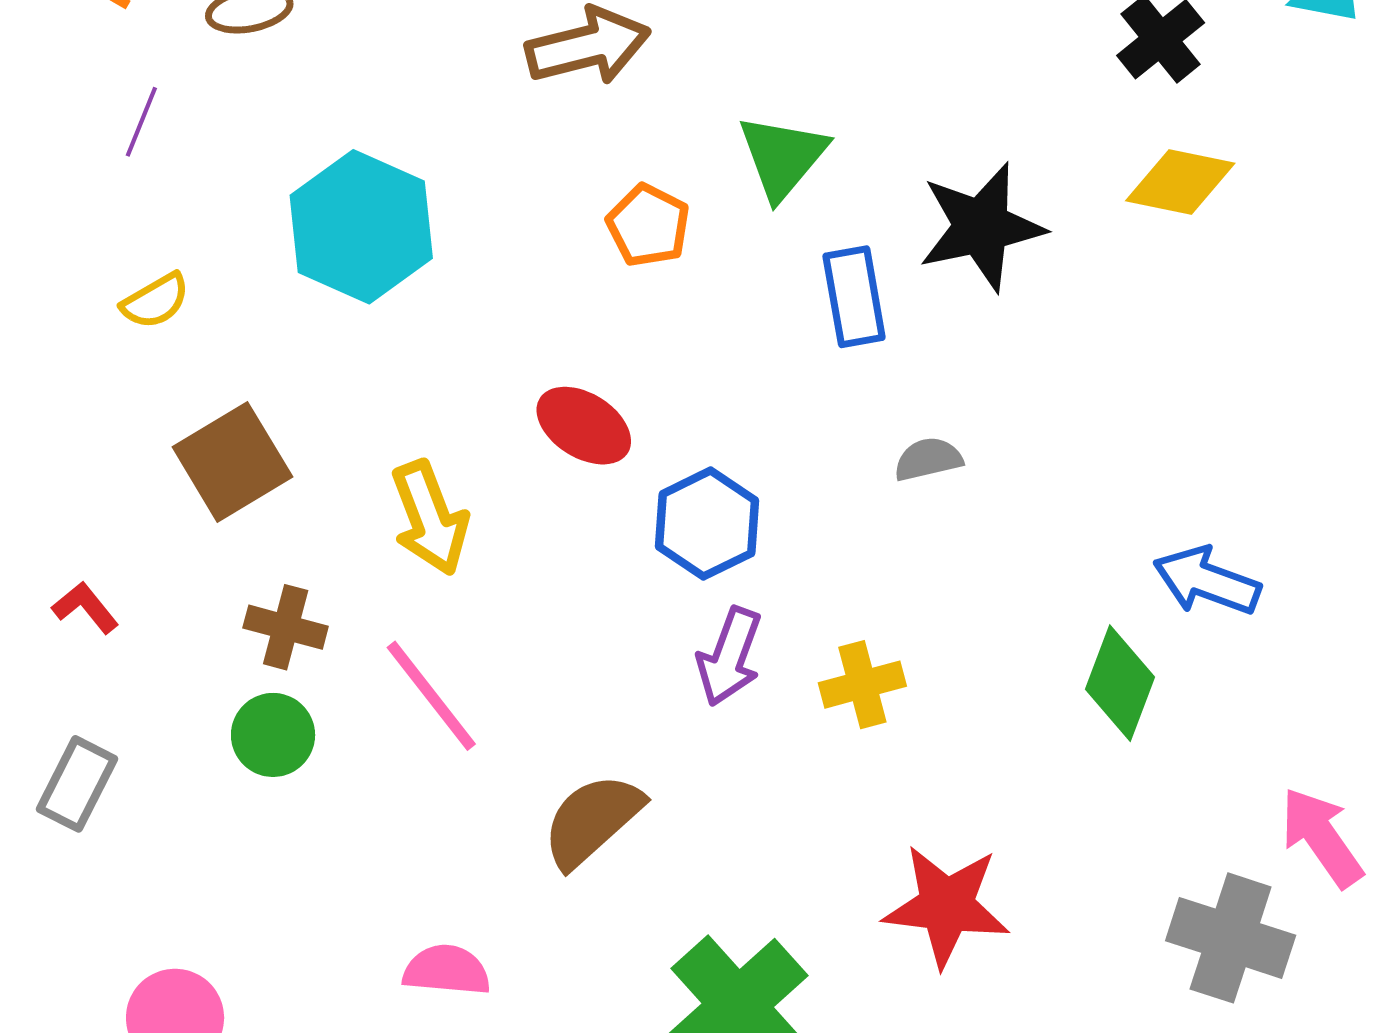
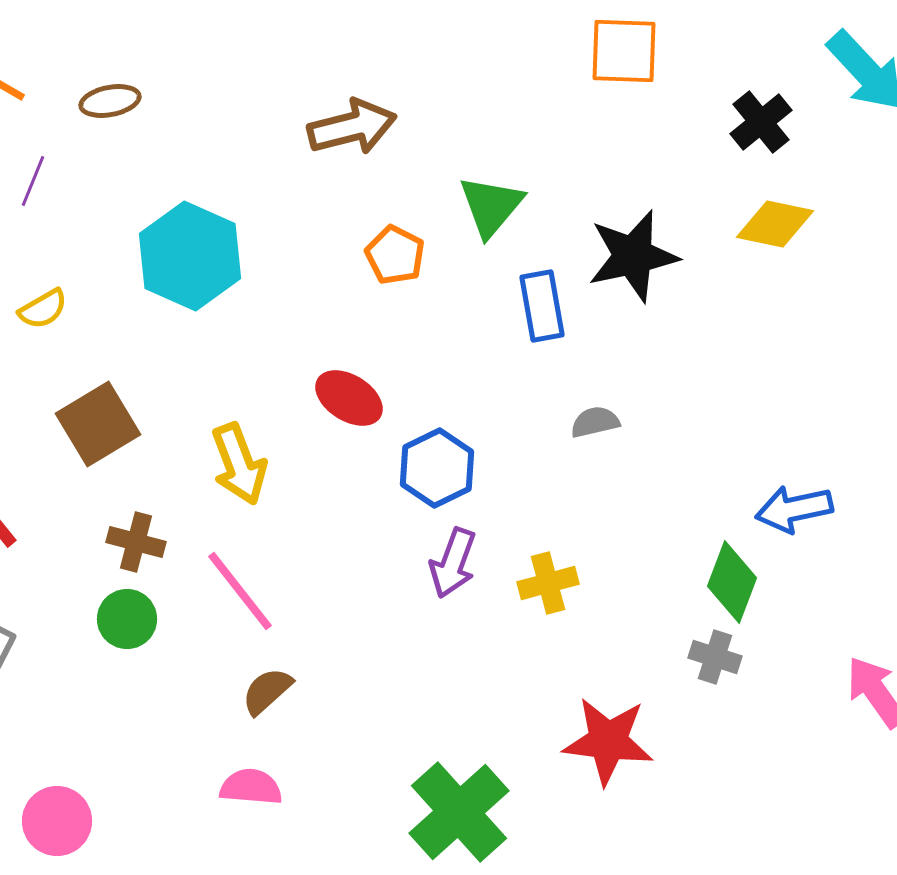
blue arrow: (1207, 581) -> (794, 509), turned -32
brown semicircle: (592, 820) -> (267, 691), moved, size x0.7
gray cross: (1231, 938) -> (715, 657), moved, size x0.6

